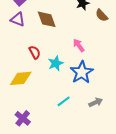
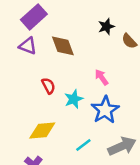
yellow diamond: (21, 78) -> (42, 130), moved
gray arrow: (96, 102) -> (122, 146), size x1.6

